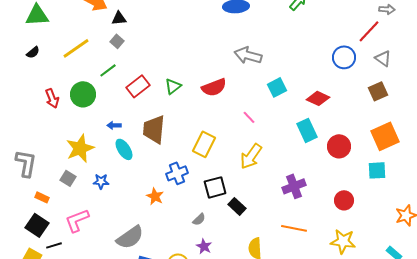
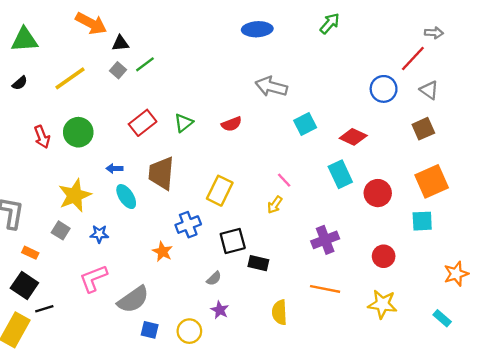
green line: (108, 70) -> (145, 64), moved
red semicircle: (214, 87) -> (231, 124), size x0.7
pink line: (249, 117) -> (284, 180), moved
yellow arrow: (251, 156) -> (275, 205), size x0.6
black rectangle: (237, 206) -> (258, 263), turned -30
pink L-shape: (77, 220) -> (93, 278), moved

